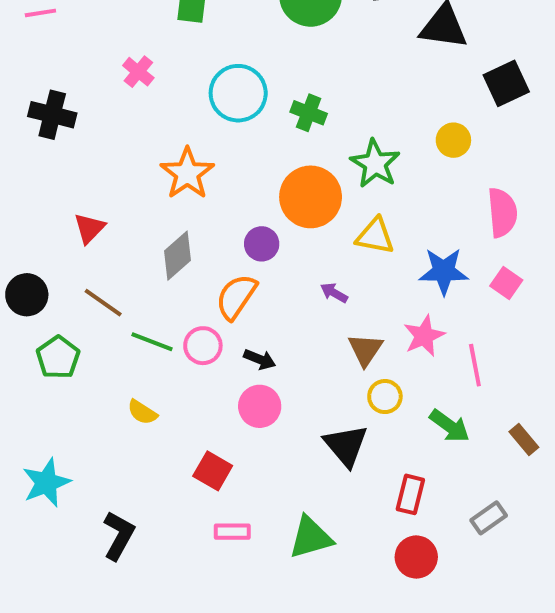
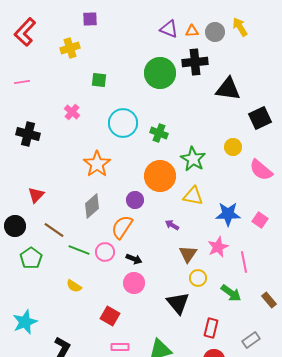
pink semicircle: (502, 213) -> (261, 170), moved, turned 135
red triangle: (89, 228) -> (36, 195), moved

